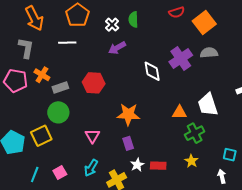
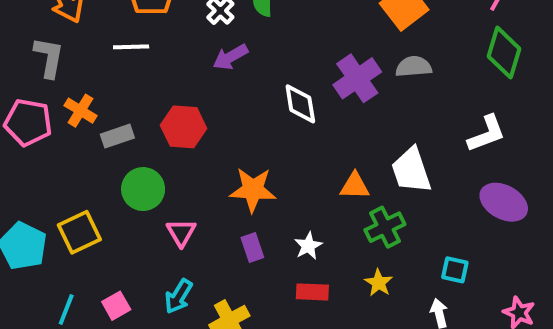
green circle: (58, 112) -> (143, 189), moved
white star: (137, 165) -> (308, 246), moved

